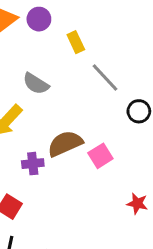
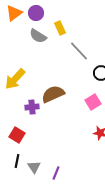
gray semicircle: (36, 84) -> (38, 36), moved
pink square: (100, 156) -> (93, 102), moved

